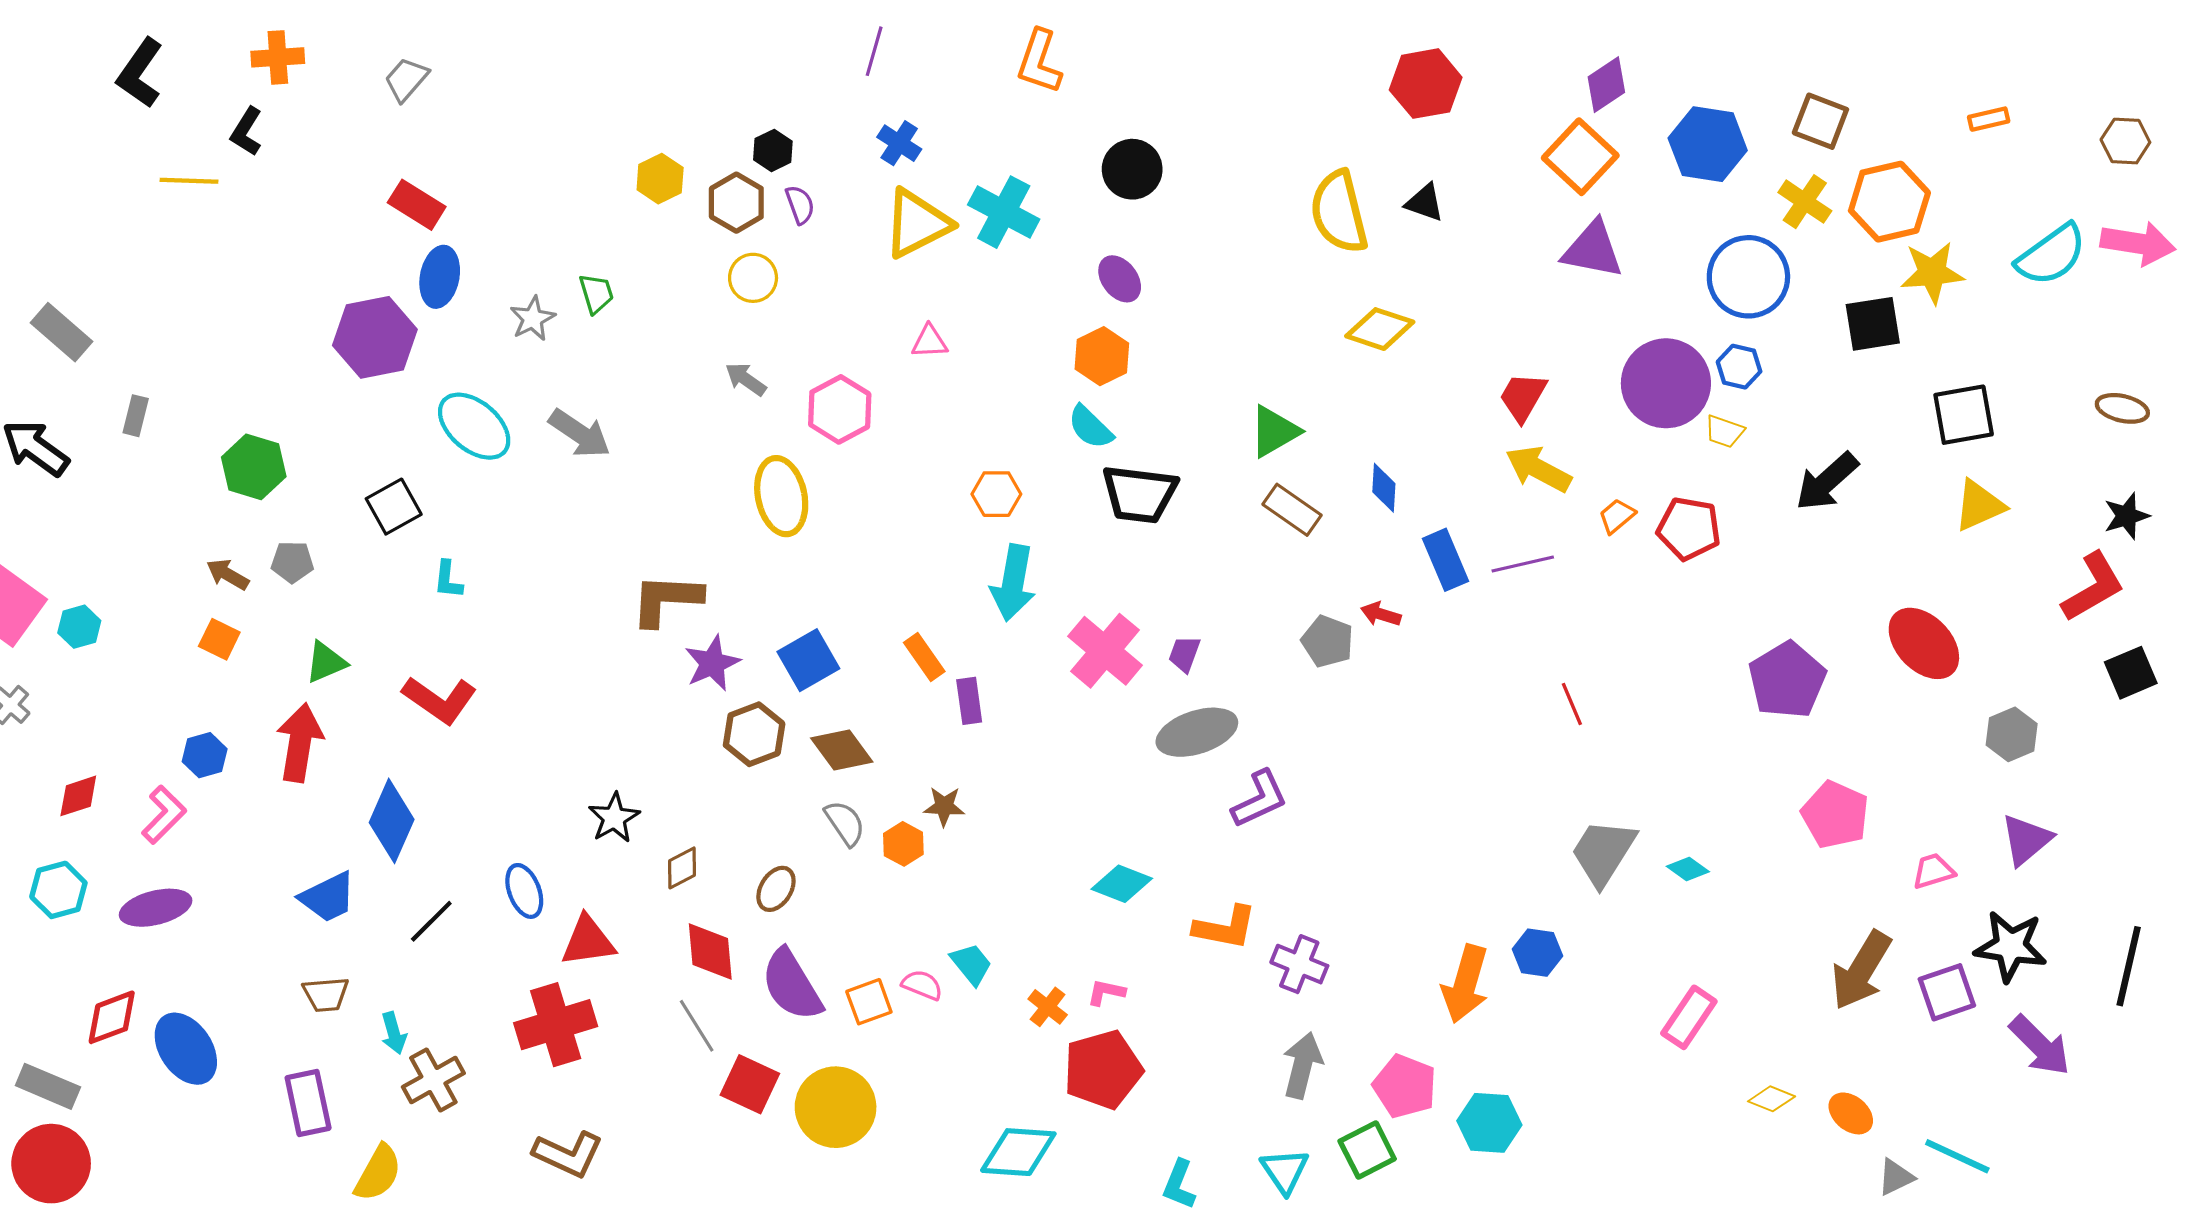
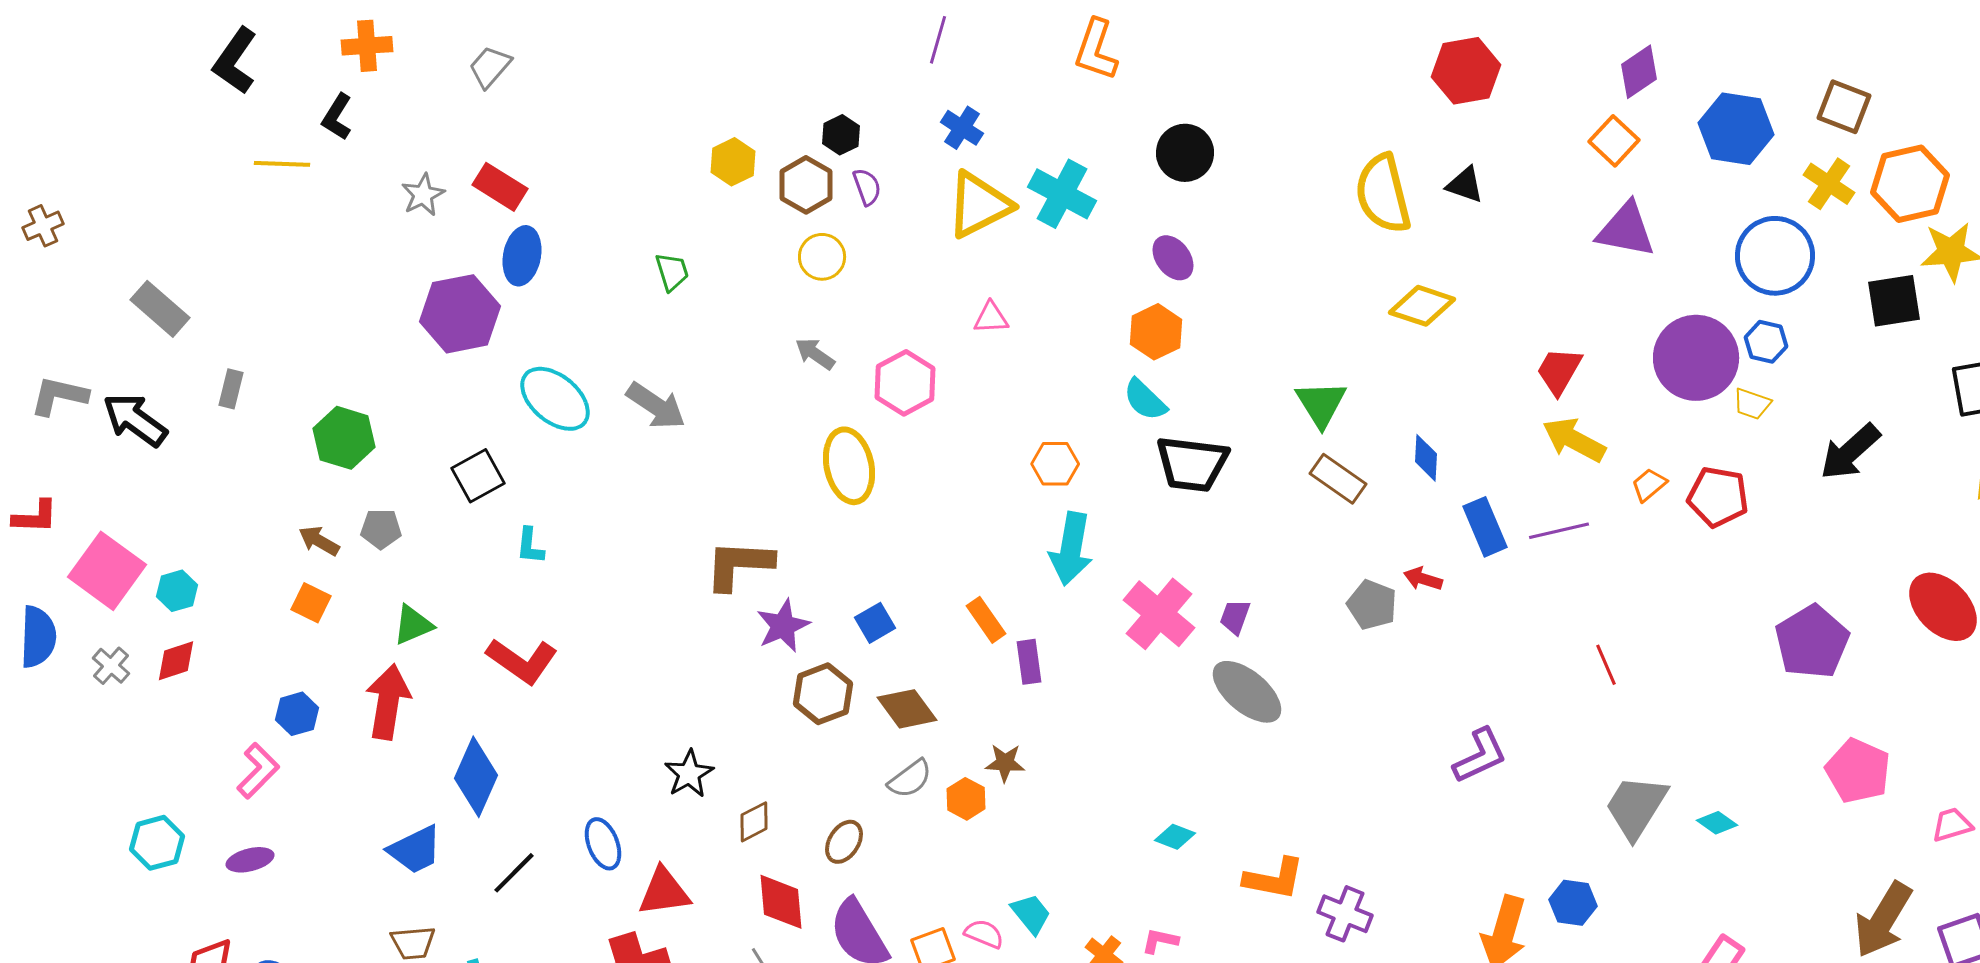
orange square: (1580, 157) -> (1614, 141), size x0.7
gray star: (533, 319) -> (423, 195), moved
green triangle: (1274, 431) -> (1321, 404), turned -32
blue square: (808, 660) -> (875, 623), size x0.7
gray ellipse: (1197, 732) -> (1247, 692), turned 58
red diamond: (78, 796) -> (176, 661), moved
purple L-shape: (1260, 799) -> (1480, 756), moved
gray semicircle: (845, 823) -> (910, 779), turned 87
cyan diamond: (1122, 884) -> (1175, 837), size x0.7
purple ellipse: (156, 908) -> (250, 860), size x0.7

